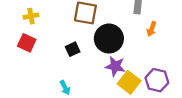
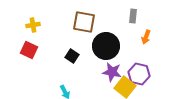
black square: (73, 49) -> (72, 56), turned -32
purple hexagon: (157, 80) -> (139, 74), moved

